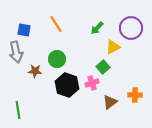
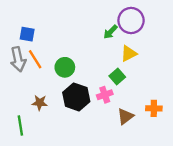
orange line: (56, 24) -> (35, 59), moved
purple circle: (131, 28) -> (131, 20), moved
brown star: (35, 71) -> (40, 103), moved

